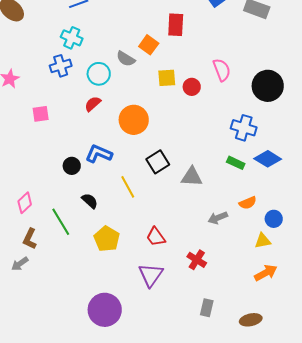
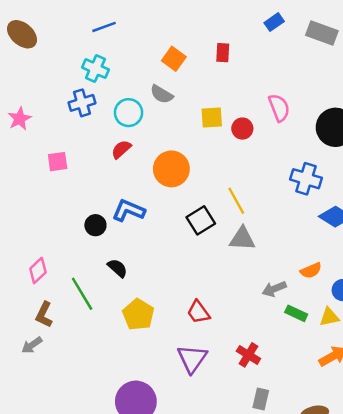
red rectangle: (176, 25) -> (223, 53), size x0.7
orange square: (149, 45) -> (174, 59), moved
green rectangle: (236, 163) -> (296, 313), moved
yellow line: (128, 187) -> (236, 201), moved
red cross: (197, 260) -> (248, 355), moved

